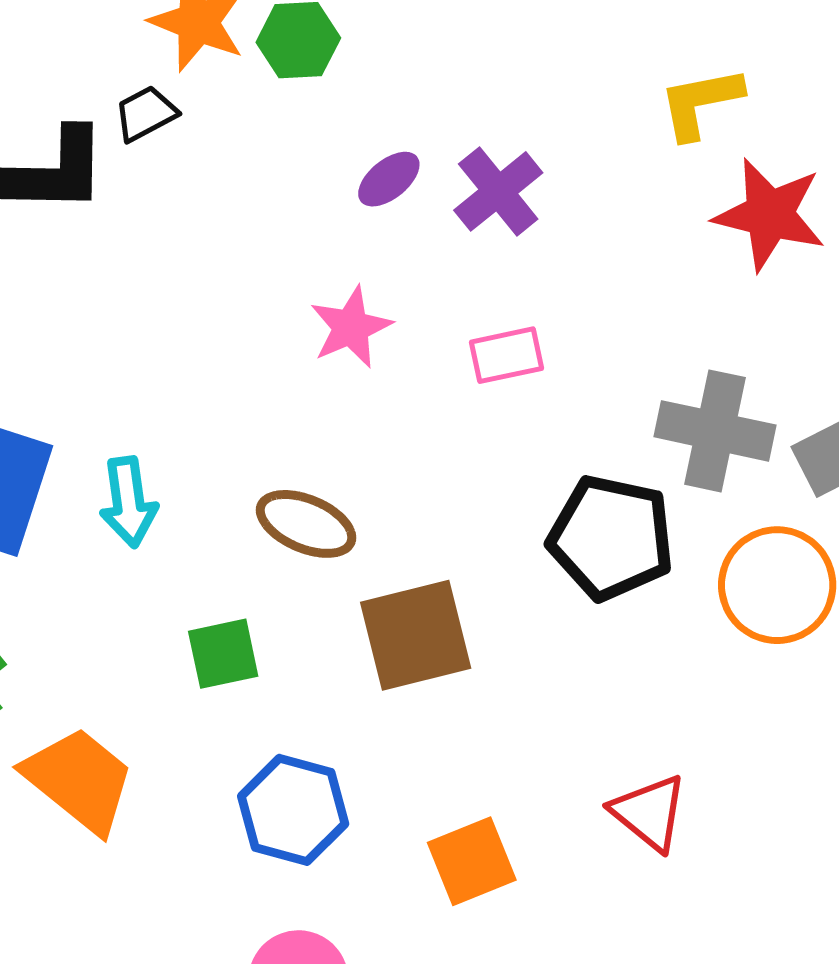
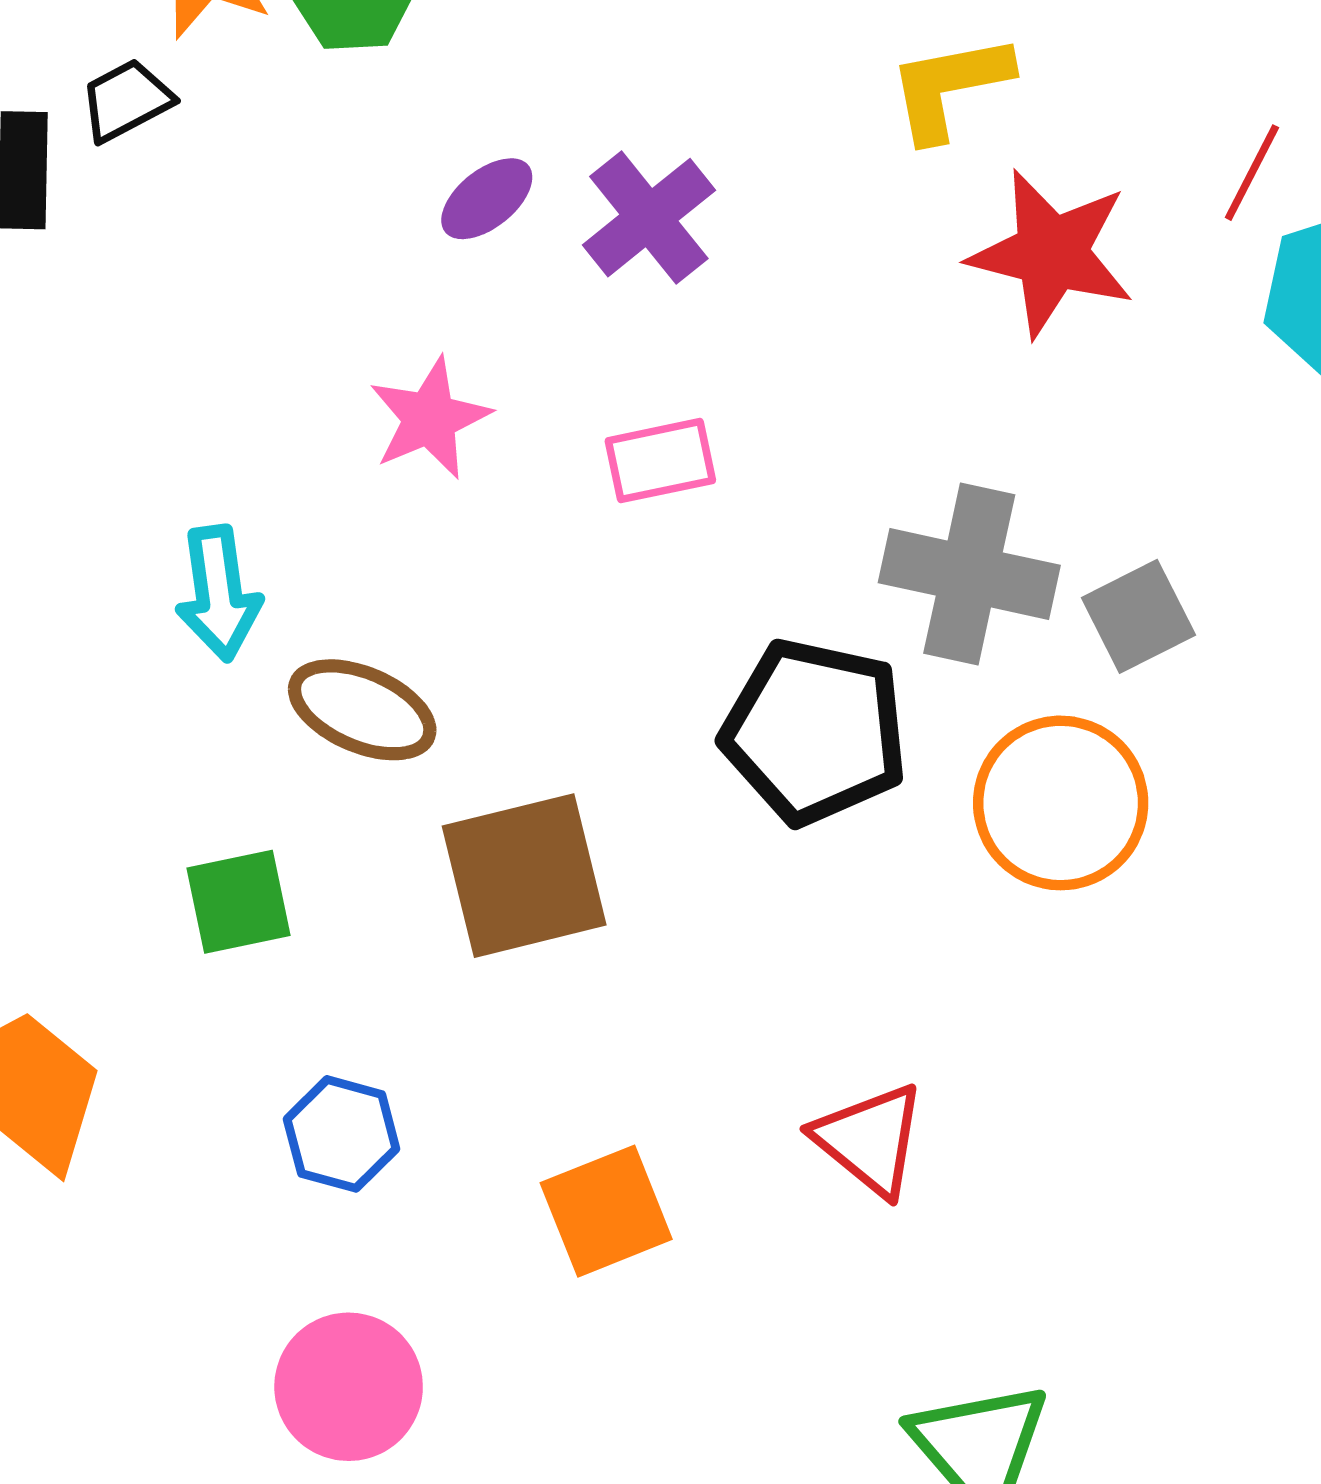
cyan arrow: (128, 502) -> (219, 593), moved
blue hexagon: (293, 810) -> (342, 1134), size x0.7

